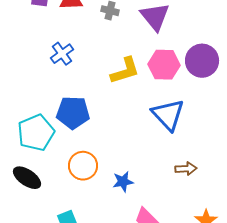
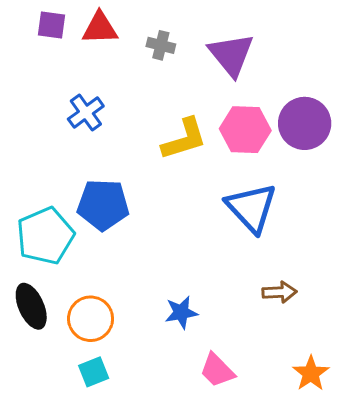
orange circle: (83, 166) -> (91, 319), moved
black ellipse: (27, 178) -> (31, 306), turned 32

